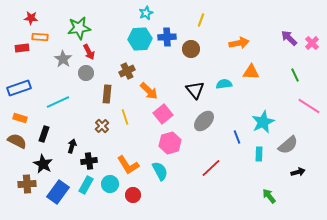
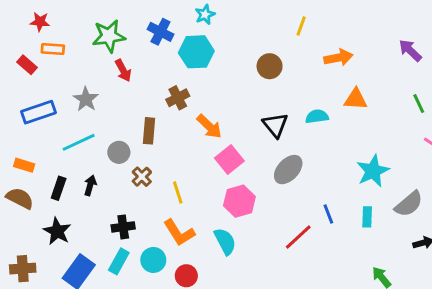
yellow line: (201, 20) -> (301, 26), moved
blue cross: (167, 37) -> (160, 32), moved, turned 30
red rectangle: (22, 48) -> (27, 65), turned 48
gray star: (63, 59) -> (86, 99), moved
gray circle: (86, 73) -> (119, 152), moved
blue rectangle: (19, 88) -> (38, 112), moved
yellow line: (125, 117) -> (178, 193), moved
blue line: (237, 137) -> (328, 214), moved
black arrow: (72, 146) -> (90, 185), moved
brown cross: (27, 184) -> (23, 269), moved

